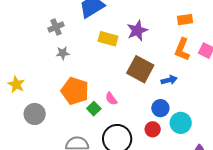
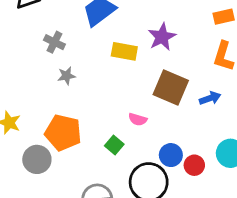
gray cross: (56, 27) -> (54, 42), turned -35
orange pentagon: (75, 91) -> (63, 133), moved
pink semicircle: (111, 99) -> (138, 119), moved, turned -32
blue circle: (160, 108) -> (171, 155), moved

